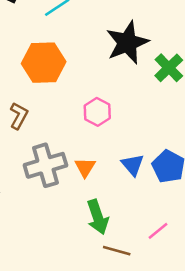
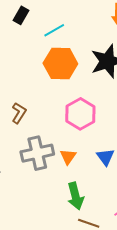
orange hexagon: (44, 63) -> (60, 64), moved
pink hexagon: (97, 112) -> (80, 114), size x1.4

